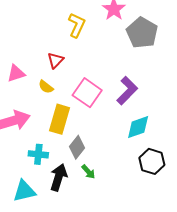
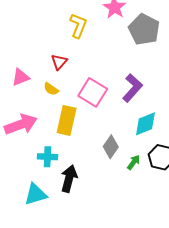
gray diamond: (77, 147) -> (111, 147), moved
green arrow: (88, 172) -> (134, 162), moved, turned -98

